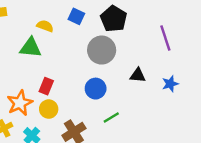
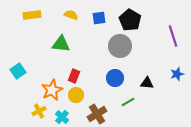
blue square: (76, 16) -> (99, 18), turned -32
yellow semicircle: (45, 26) -> (71, 15), moved
black triangle: (138, 75) -> (147, 83), moved

